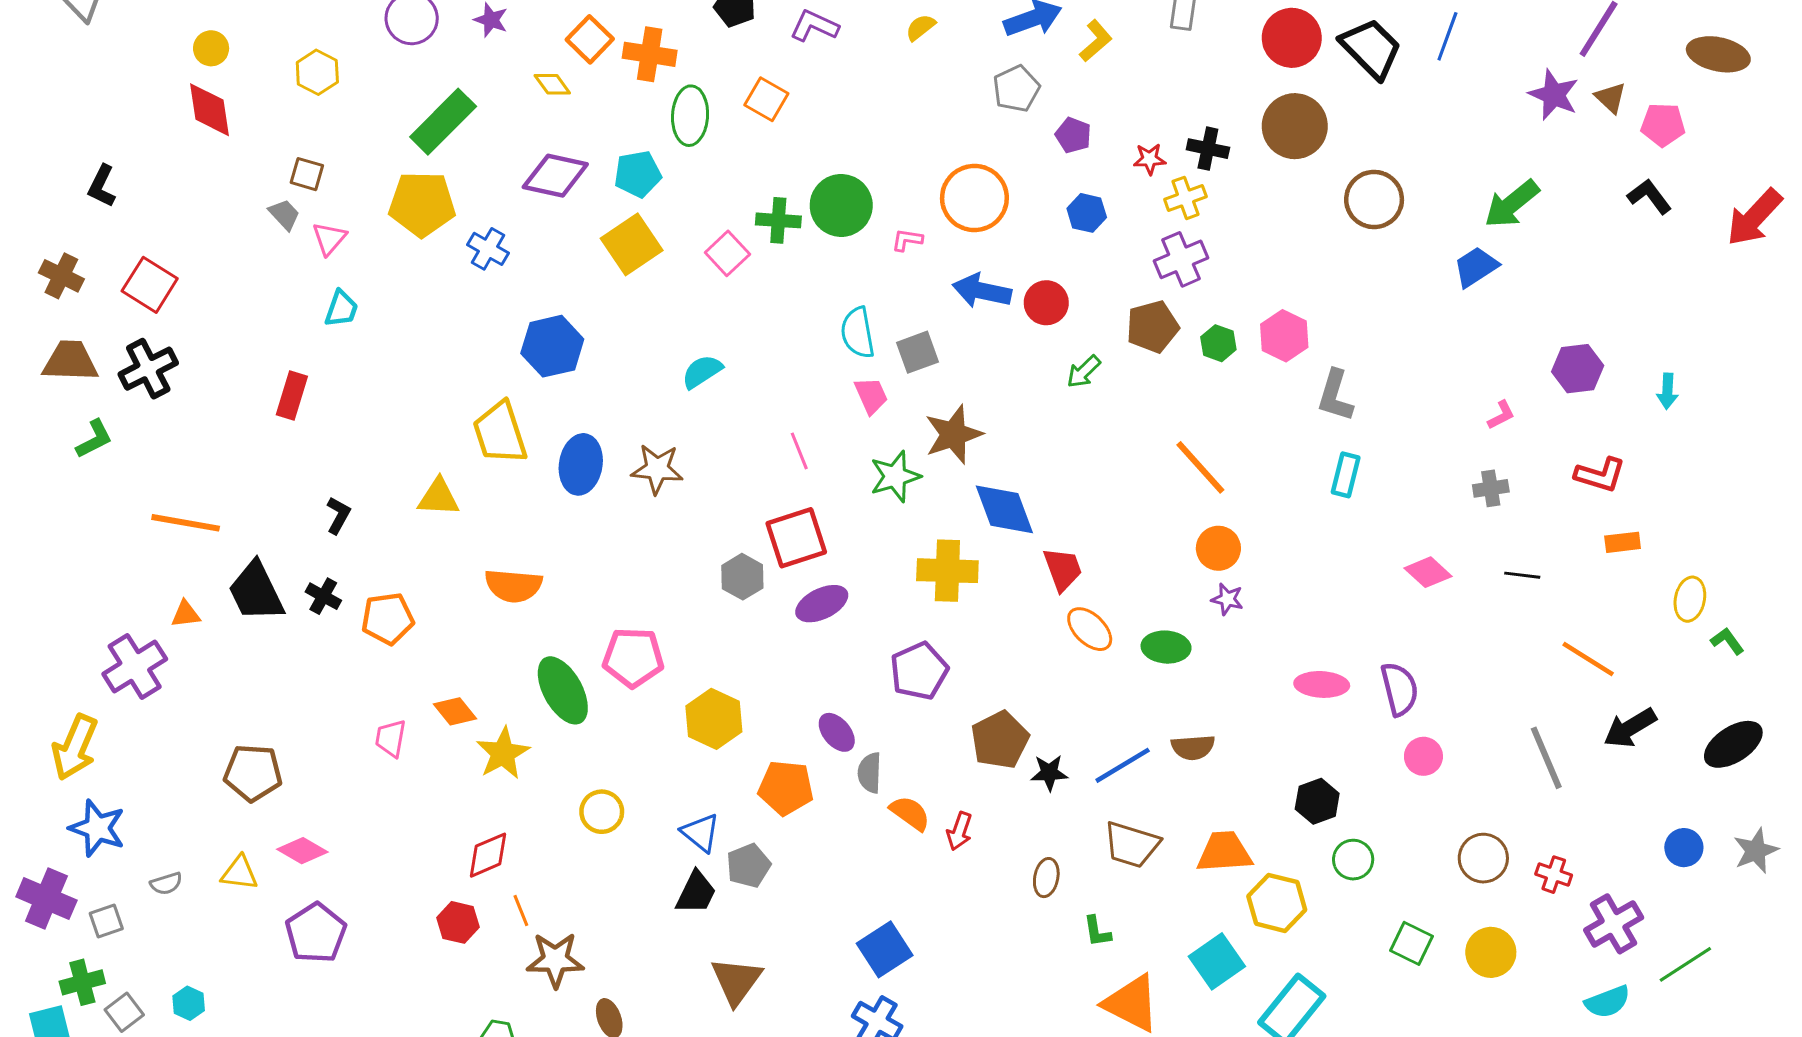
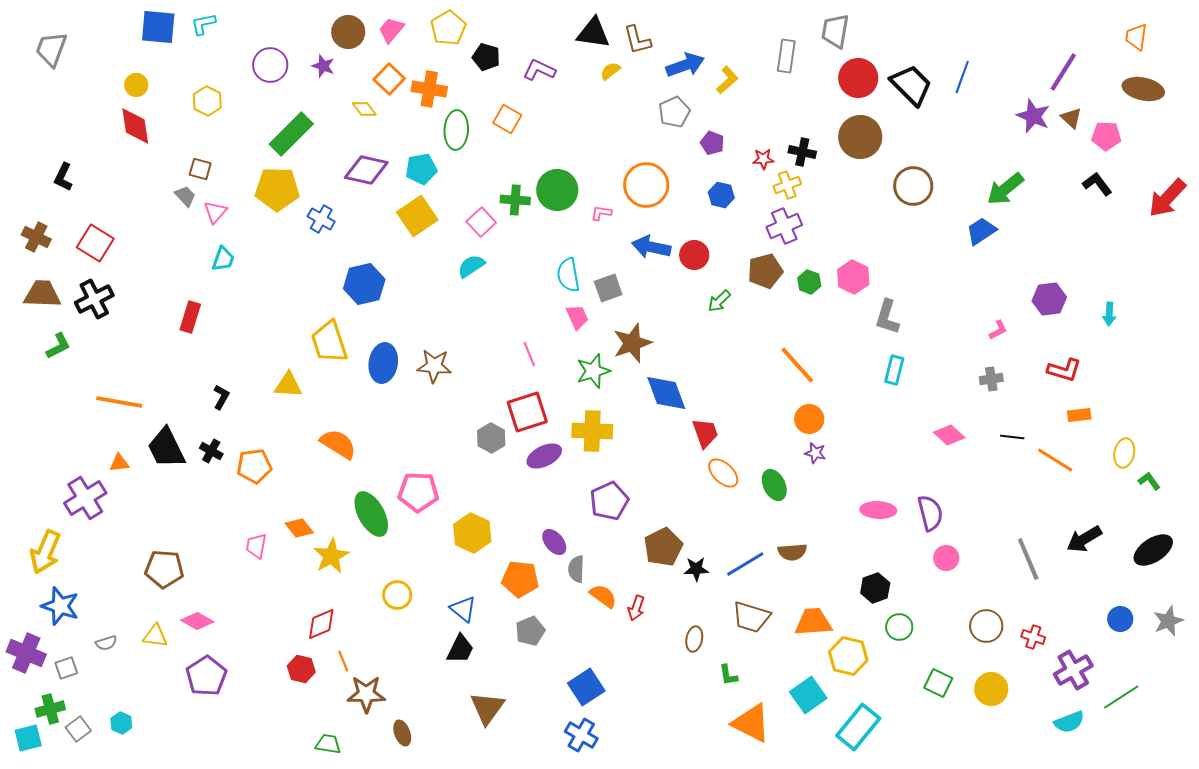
cyan semicircle: (702, 372) -> (471, 266), moved
yellow cross: (947, 571) -> (592, 431), moved
orange semicircle: (513, 586) -> (338, 444), turned -153
green ellipse: (1166, 647) -> (774, 485), turned 60
orange line: (1588, 659) -> (1055, 460), moved
gray pentagon: (748, 866) -> (530, 631), moved

